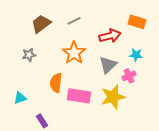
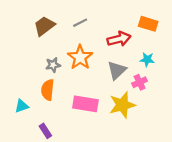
gray star: (29, 55) -> (53, 65), moved
orange semicircle: (56, 83) -> (48, 90), moved

